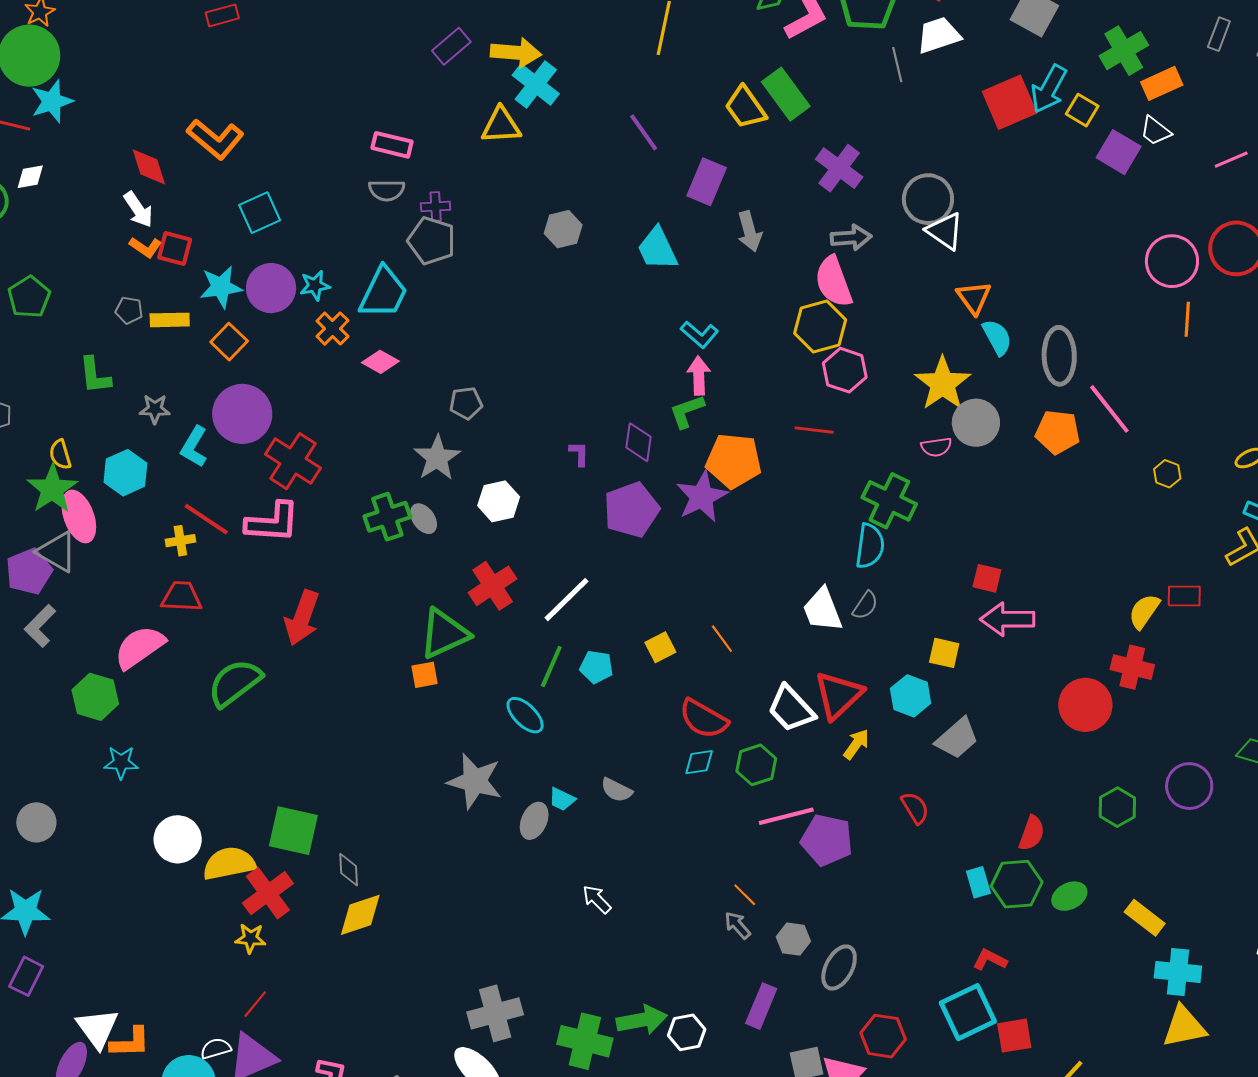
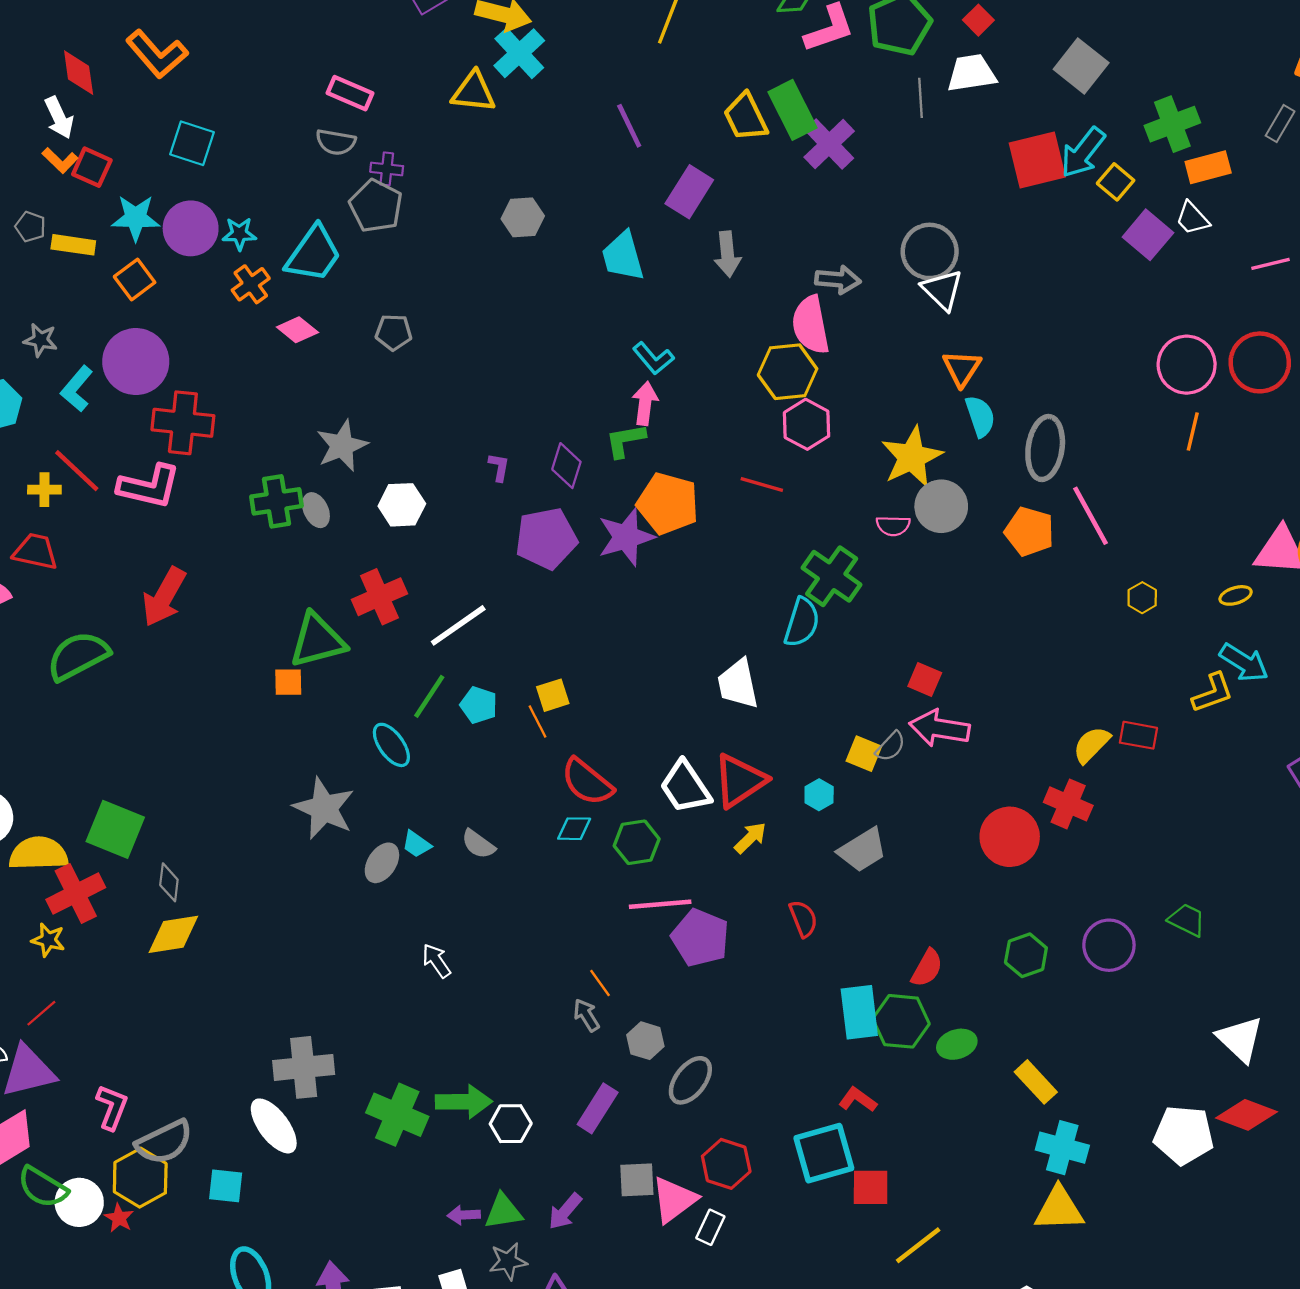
purple cross: (839, 168) -> (829, 144), moved
cyan square: (260, 213) -> (192, 143), turned 33
gray pentagon: (466, 403) -> (394, 332), moved
red cross: (293, 461) -> (183, 423), turned -36
gray semicircle: (865, 605) -> (890, 746), moved
orange line: (722, 639) -> (538, 722), moved
cyan hexagon: (911, 696) -> (819, 795), size x0.7
cyan rectangle: (978, 882) -> (859, 1012), size x1.6

